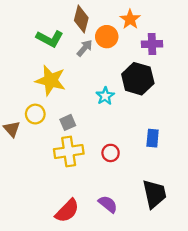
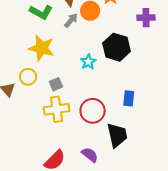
purple cross: (152, 44) -> (146, 18), moved
red circle: (111, 153) -> (93, 111), size x1.6
black trapezoid: (154, 194) -> (117, 135), moved

